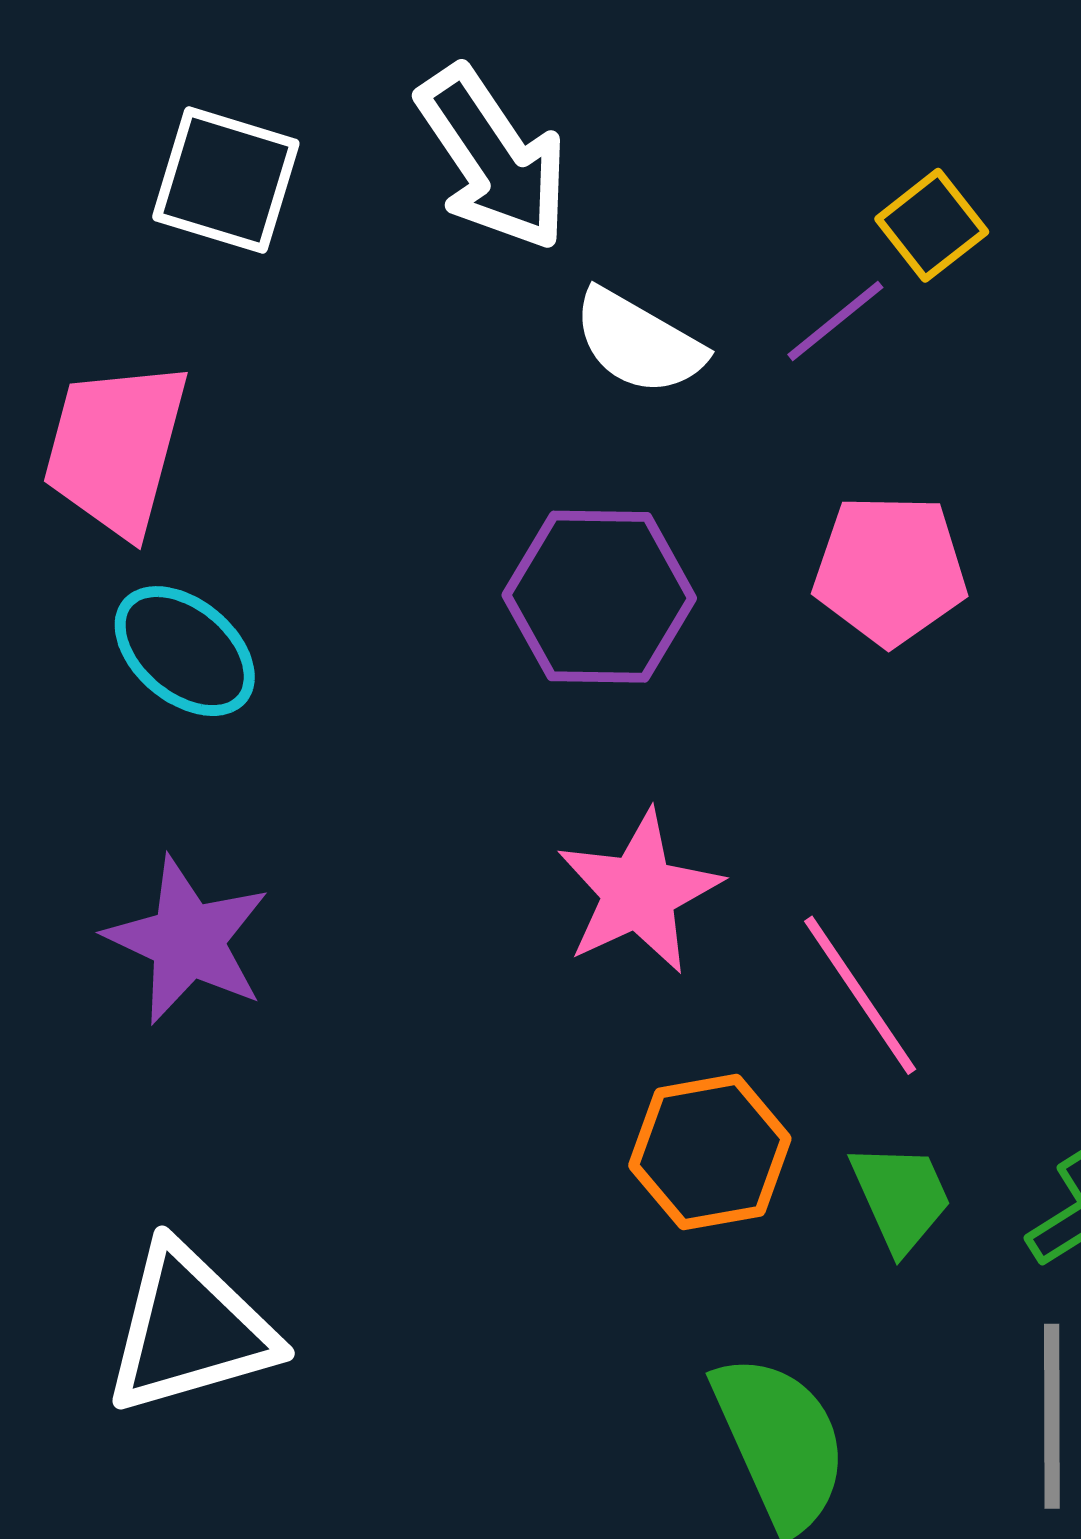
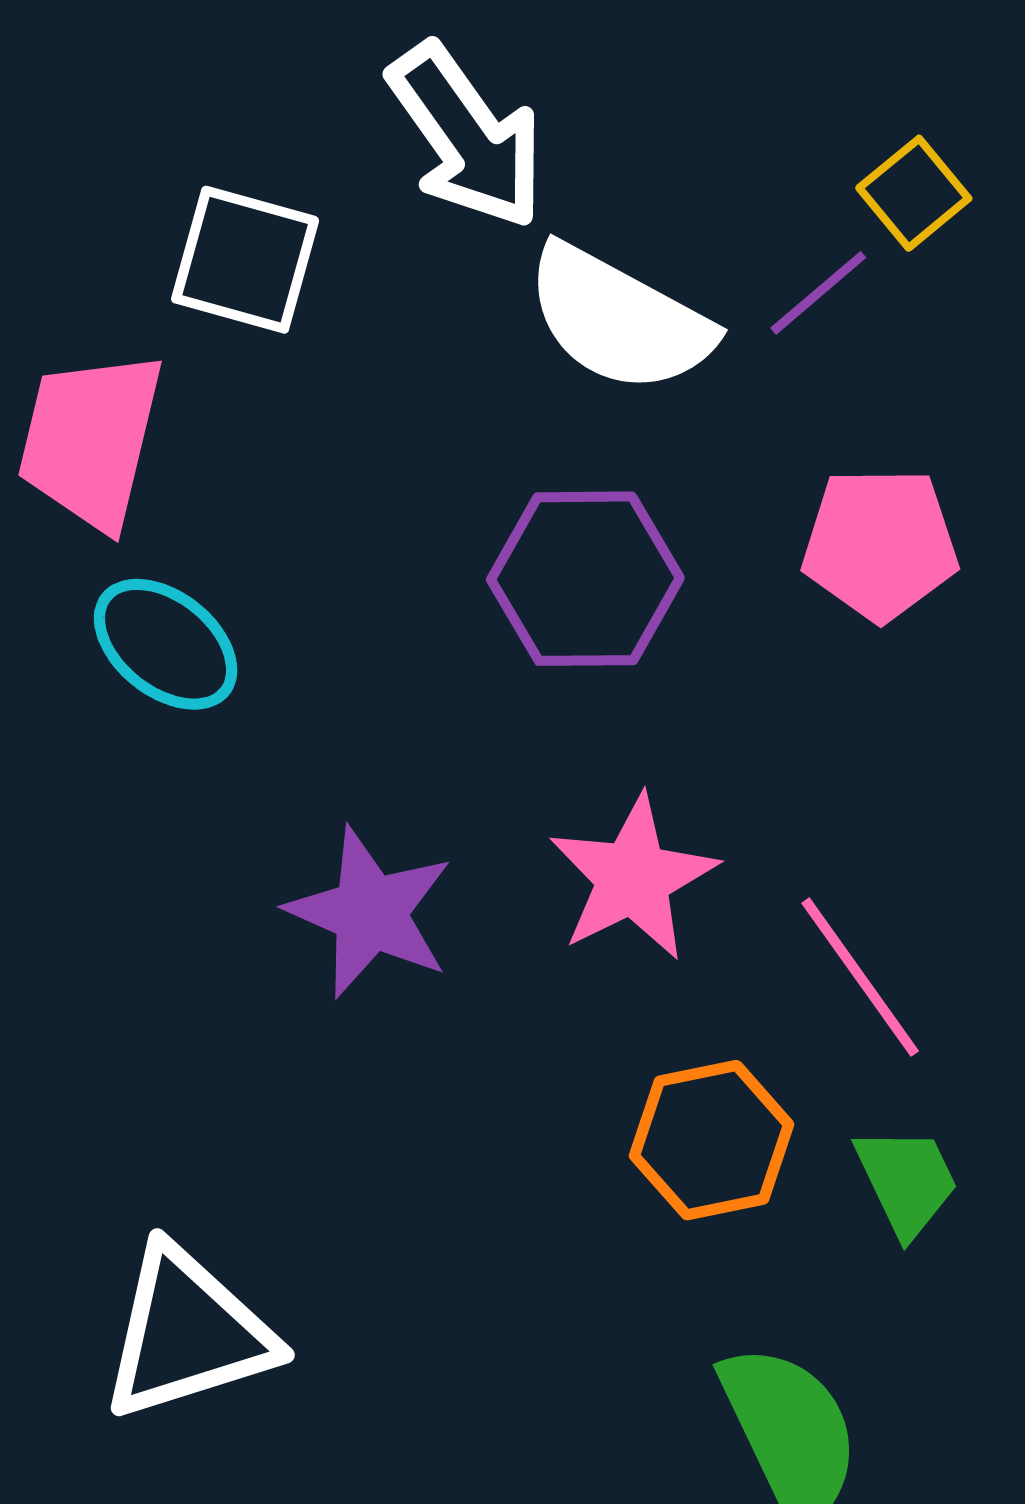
white square: (226, 180) -> (245, 260), moved
white semicircle: (638, 342) -> (619, 319), size x1.4
purple star: (187, 940) -> (370, 912), moved

